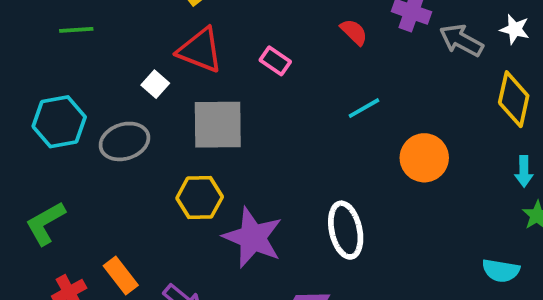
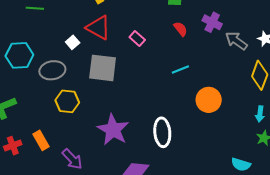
yellow hexagon: (200, 198) -> (67, 101), moved

